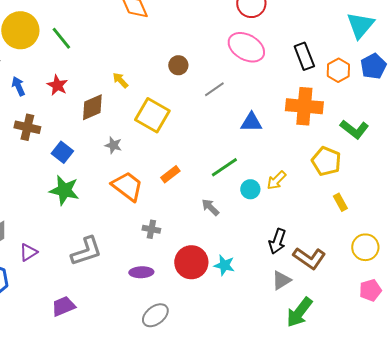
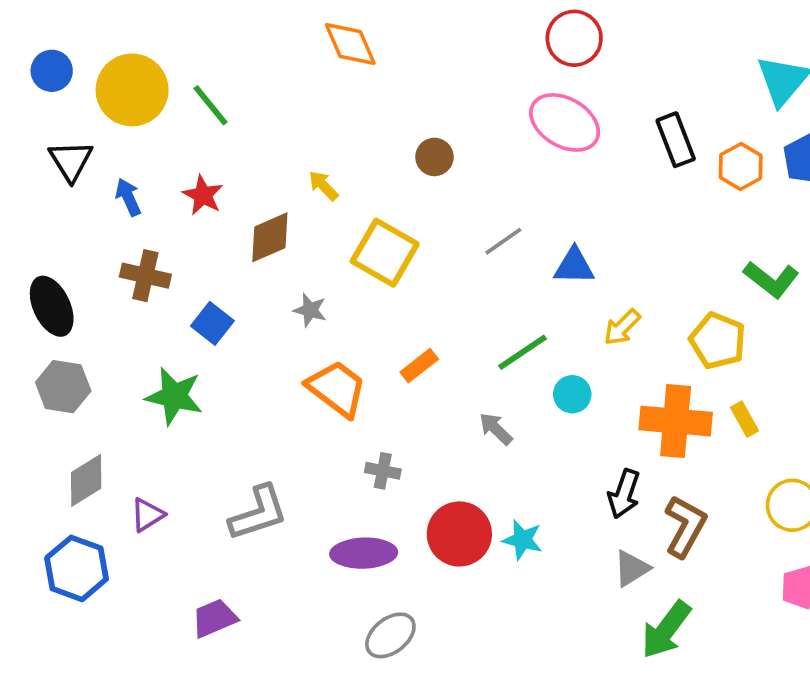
gray line: (214, 89) -> (503, 241), moved
orange cross: (304, 106) -> (676, 421), moved
yellow arrow: (276, 180) -> (622, 327), moved
green star: (64, 190) -> (174, 396), moved
brown L-shape: (309, 258) -> (685, 526), turned -96
purple ellipse: (141, 272) -> (364, 553), size x1.4

